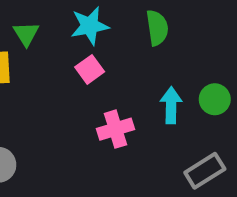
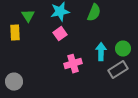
green semicircle: (157, 28) -> (94, 13), turned 30
gray rectangle: (205, 171) -> (118, 70), moved

